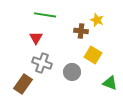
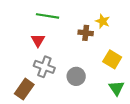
yellow square: (93, 55) -> (112, 59), moved
green triangle: (110, 83) -> (116, 88), turned 35

